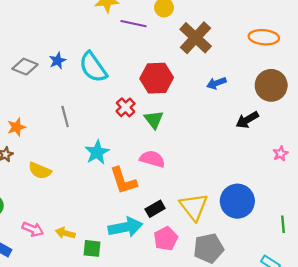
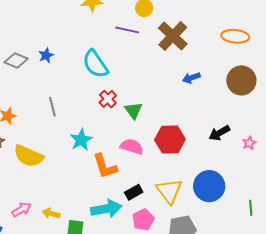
purple line: (133, 24) -> (127, 30), moved
cyan semicircle: (93, 67) -> (95, 64), moved
red hexagon: (157, 78) -> (170, 140), moved
black arrow: (247, 120) -> (219, 133), moved
yellow semicircle: (40, 171) -> (29, 156), size x1.4
pink arrow: (33, 229) -> (21, 209), turned -54

